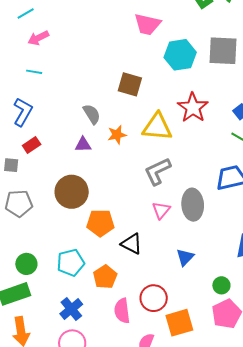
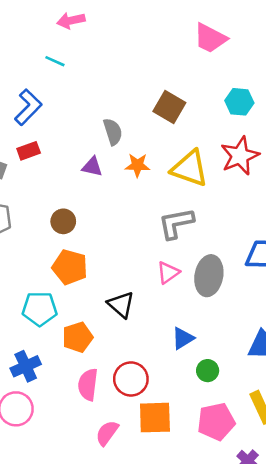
cyan hexagon: (180, 55) -> (239, 102), moved, size x0.7
brown circle: (72, 192) -> (63, 221), size x0.6
orange pentagon: (100, 223) -> (70, 267), moved
green circle: (221, 285) -> (208, 371), moved

